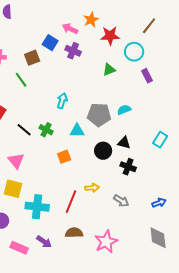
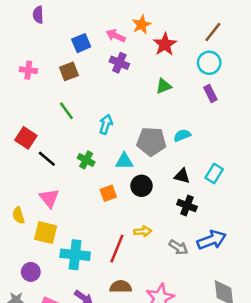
red star: (110, 36) -> (165, 44), turned -30
blue square: (50, 43) -> (81, 43), moved, turned 35
cyan circle: (134, 52) -> (209, 63), moved
green line: (21, 80) -> (66, 111), moved
black line: (24, 130) -> (47, 159), moved
cyan rectangle: (160, 140) -> (214, 174), moved
black circle: (103, 151) -> (142, 186), moved
blue arrow: (159, 203) -> (212, 240), moved, size x1.6

